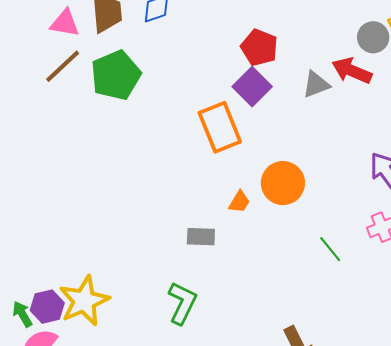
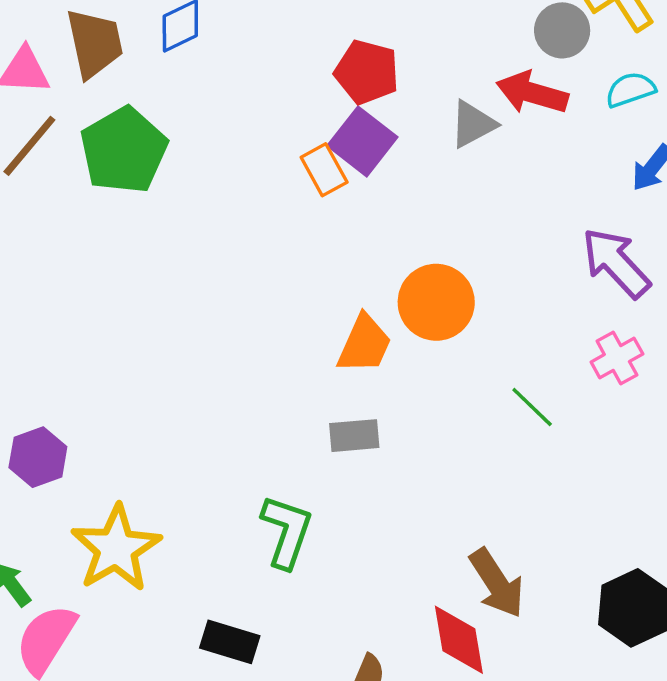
orange rectangle: (220, 127) -> (324, 170), moved, size x0.6
orange trapezoid: (239, 202) -> (364, 344), size x1.5
gray rectangle: (201, 237) -> (354, 436), moved
purple hexagon: (47, 307) -> (38, 457), moved

